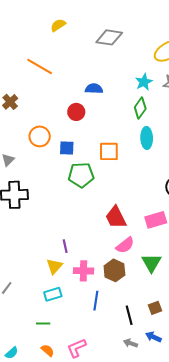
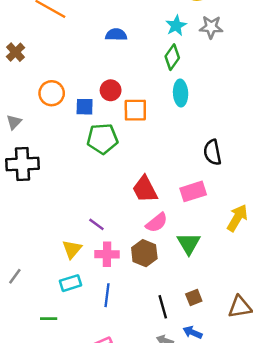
red circle: (76, 112) -> (111, 90), moved
purple line: (65, 246) -> (96, 224), moved, turned -40
blue line: (96, 301) -> (107, 295), moved
green line: (43, 323) -> (49, 319), moved

